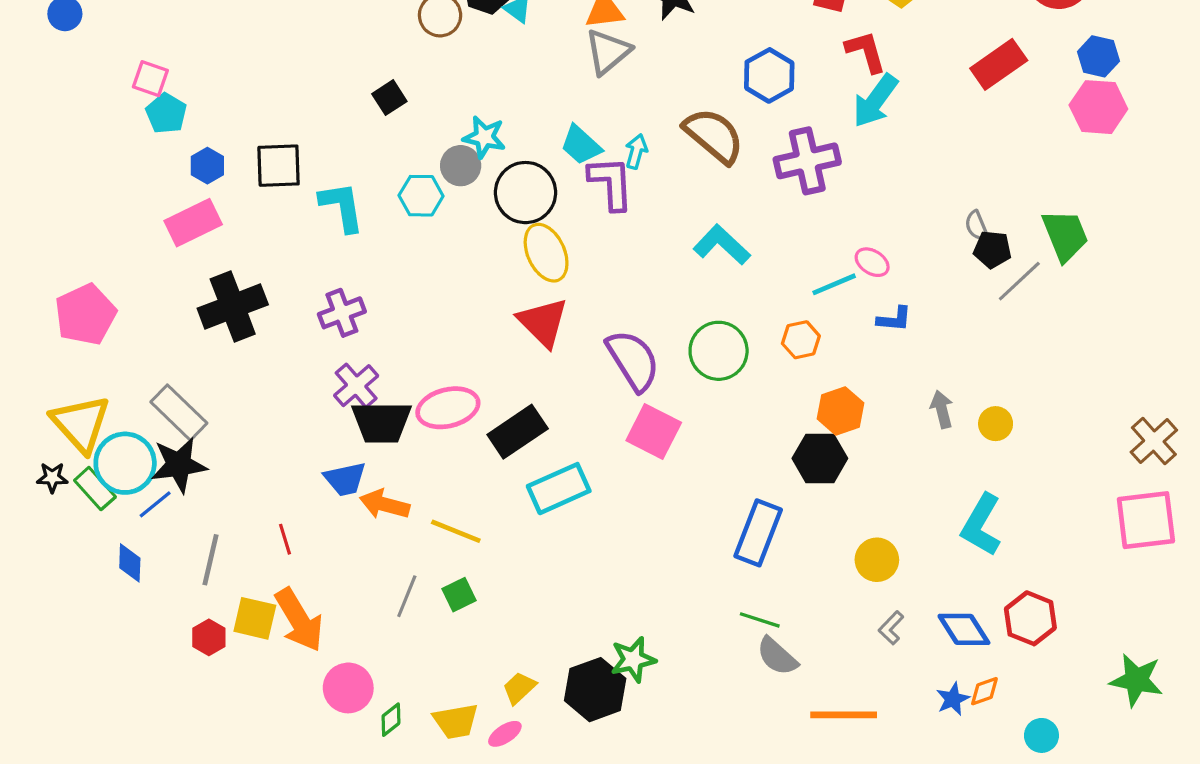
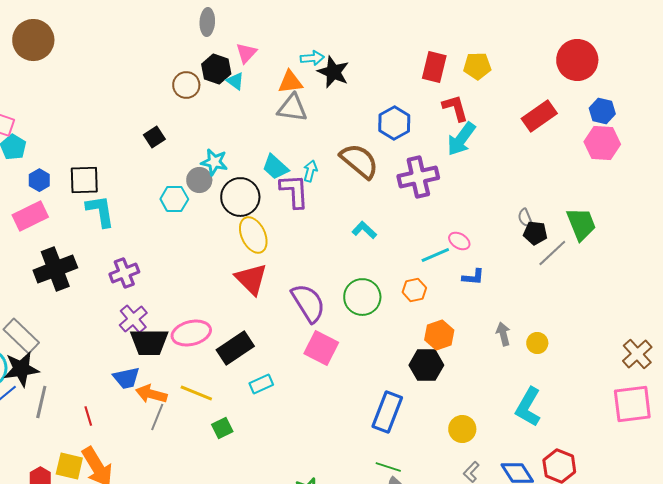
gray triangle: (608, 52) -> (292, 108), turned 48
cyan L-shape: (342, 207) -> (100, 211), moved
cyan L-shape: (722, 245) -> (364, 230), size x0.7
cyan rectangle: (559, 489) -> (261, 384), size x0.6
yellow line: (456, 531) -> (196, 393), moved
gray line: (211, 560) -> (41, 402), moved
green square: (459, 595) -> (222, 428), moved
gray line: (407, 596) -> (157, 417), moved

